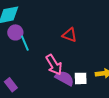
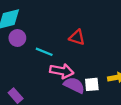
cyan line: (25, 43) -> (44, 52), moved, turned -42
pink arrow: (54, 65) -> (62, 71), turned -45

